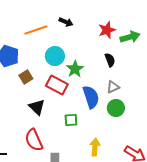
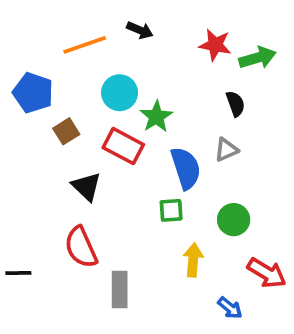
red star: (107, 30) -> (215, 45), turned 30
black semicircle: (110, 60) -> (235, 104), moved
green circle: (116, 108) -> (234, 220), moved
green square: (71, 120) -> (171, 210), moved

